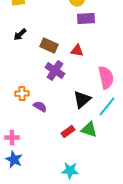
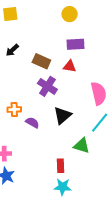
purple rectangle: (86, 18) -> (76, 44), moved
black triangle: (82, 100) -> (62, 116), moved
red rectangle: (68, 132) -> (60, 166), moved, turned -56

